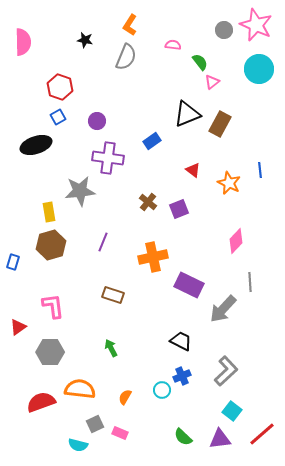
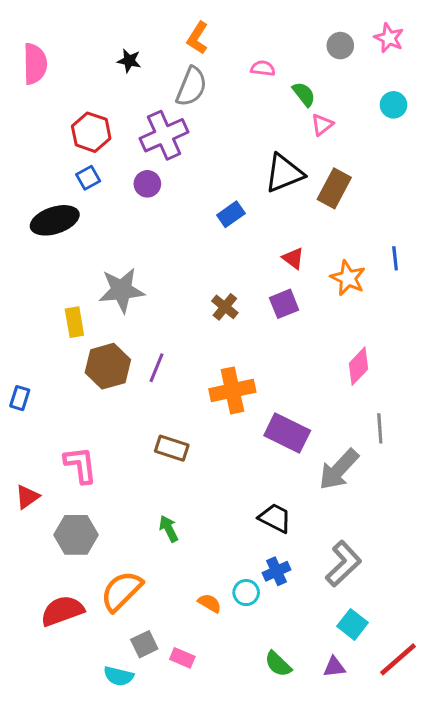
pink star: (256, 25) -> (389, 38), size x0.6
cyan circle: (259, 69) -> (393, 105), size x0.6
purple cross: (108, 158) -> (164, 135), moved, turned -32
purple square: (179, 209) -> (284, 304), moved
brown hexagon: (51, 245) -> (108, 366), moved
orange semicircle: (80, 389) -> (122, 591), turned -52
orange semicircle: (125, 397) -> (210, 603), moved, turned 91
purple triangle: (220, 439) -> (334, 667), size x0.7

